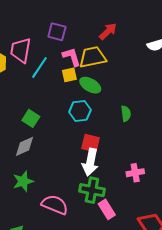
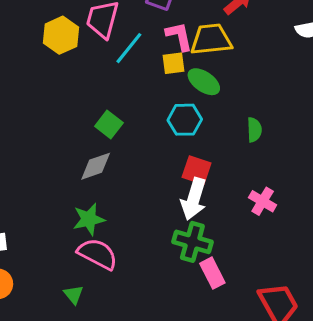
pink cross: (135, 173) -> (263, 201), moved, turned 36
pink semicircle: (55, 205) -> (98, 254), moved

